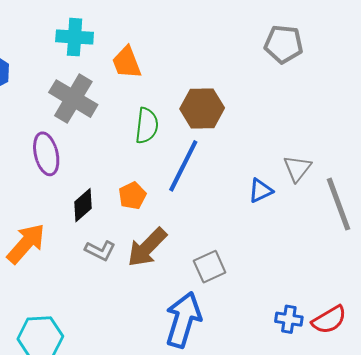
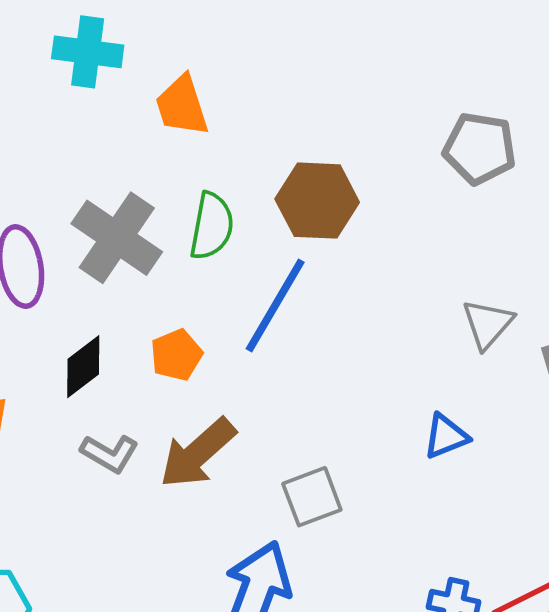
gray pentagon: (284, 44) -> (480, 148), moved
gray cross: (73, 99) -> (117, 238), moved
blue triangle: (261, 191) -> (446, 436), moved

